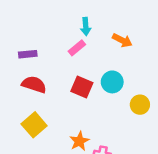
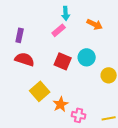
purple rectangle: (28, 54) -> (20, 35), turned -72
yellow square: (34, 125) -> (40, 91), moved

